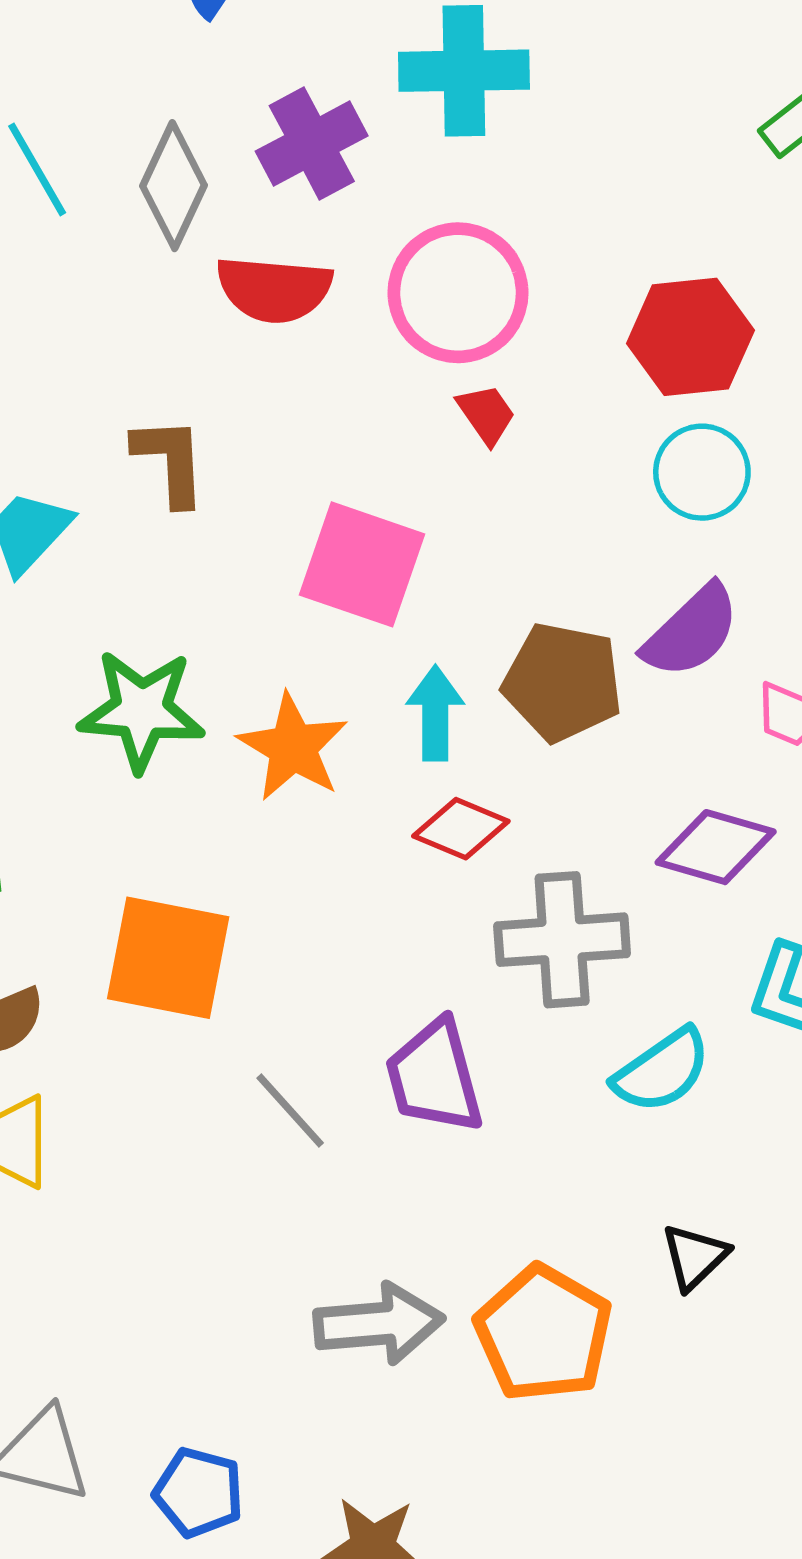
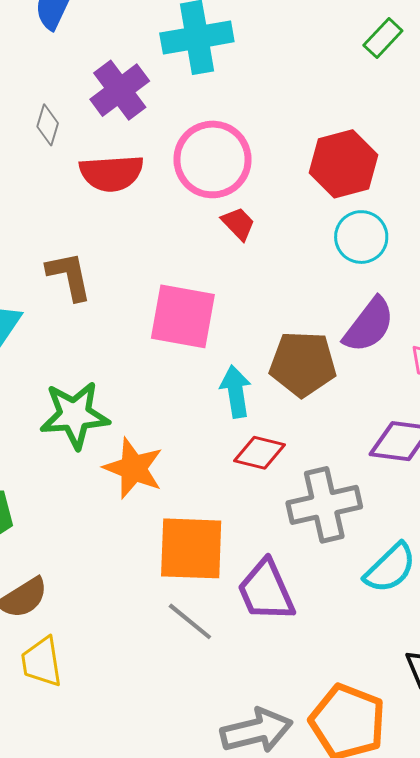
gray diamond: (173, 186) -> (48, 125), size x0.6
orange star: (293, 747) -> (133, 468), moved
orange square: (168, 958) -> (191, 548), moved

